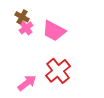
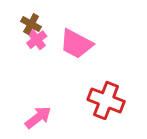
red cross: (58, 71) -> (106, 100), moved, turned -30

